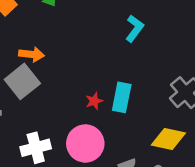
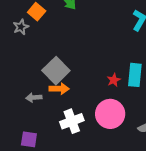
orange arrow: (31, 54) -> (59, 89), moved

